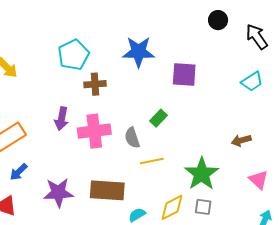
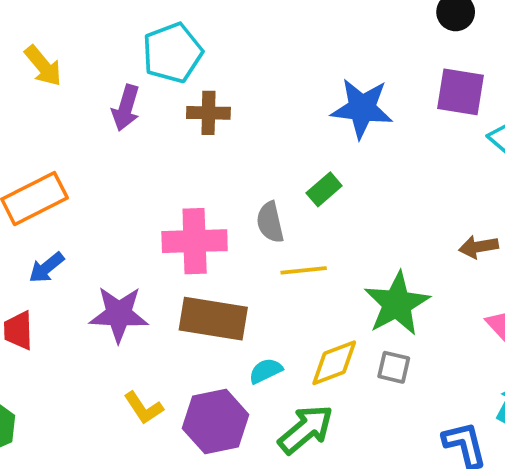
blue star: (139, 52) -> (362, 108), moved
purple square: (184, 75) -> (460, 92), moved
purple arrow: (61, 119) -> (126, 108), moved
pink cross: (94, 131) -> (195, 241), moved

